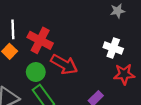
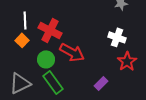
red star: (124, 74) -> (127, 61), turned -30

